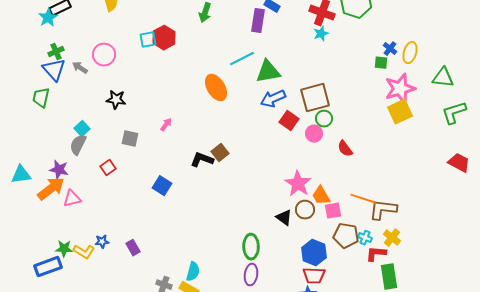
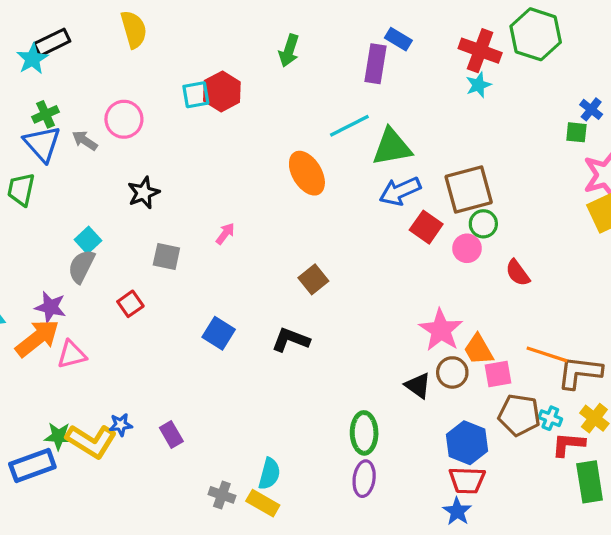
black star: (116, 100) -> (144, 193), turned -30
black L-shape: (202, 160) -> (291, 340), moved
yellow L-shape: (84, 252) -> (91, 441), size x1.4

